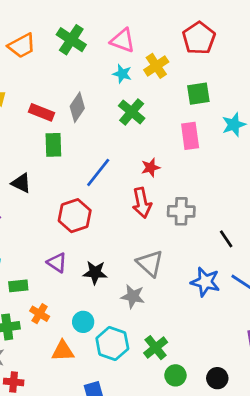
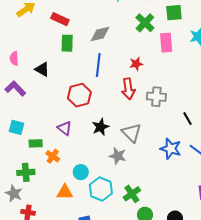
gray diamond: (77, 107) -> (100, 34), moved, turned 40
green cross: (132, 112) -> (145, 23), moved
blue line: (98, 172) -> (98, 65), turned -35
black star: (95, 273) -> (101, 127), moved, turned -30
orange cross: (40, 314) -> (53, 156), moved

